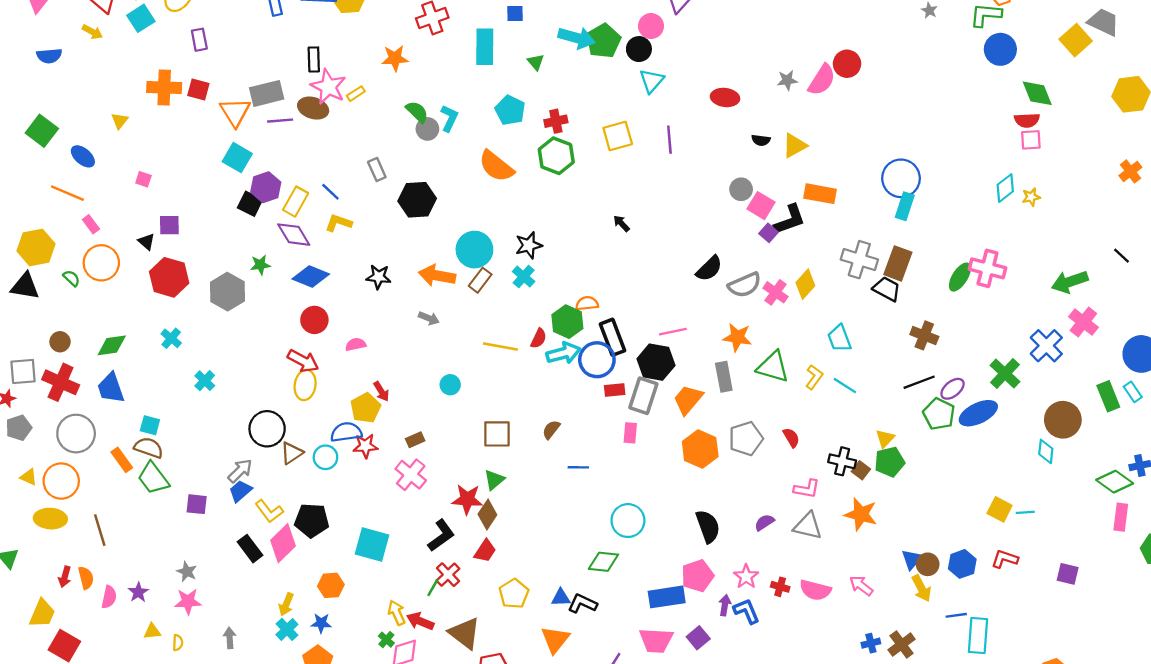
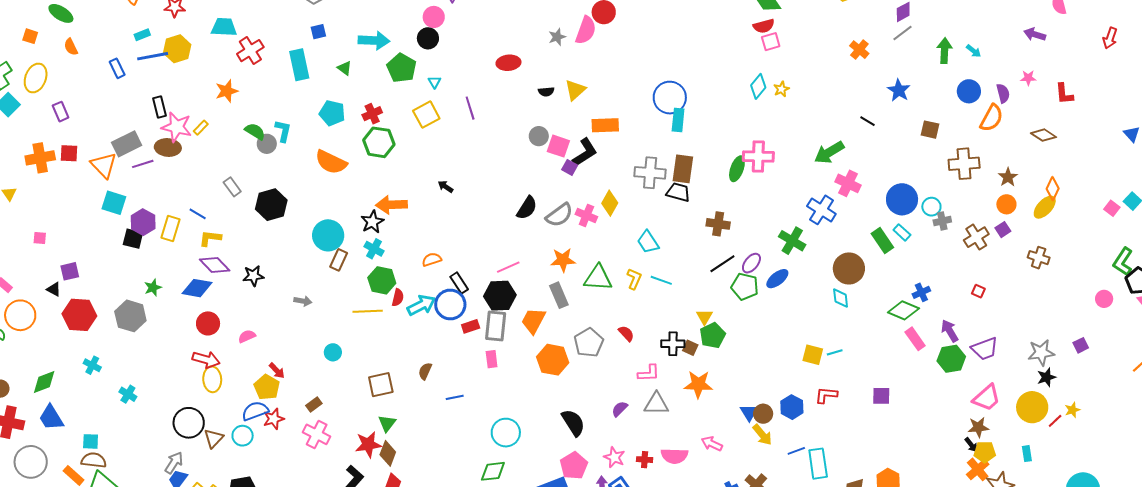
green pentagon: (603, 41) -> (402, 68), moved
cyan triangle: (652, 81) -> (434, 82), moved, size x0.6
purple diamond: (294, 235) -> (215, 265), moved
orange arrow: (437, 276) -> (391, 205), moved
green hexagon: (567, 322) -> (382, 280), moved
black rectangle: (612, 337) -> (459, 283), size x0.7
blue ellipse: (978, 413) -> (777, 279), size x0.7
pink rectangle: (1121, 517) -> (915, 339), turned -30

